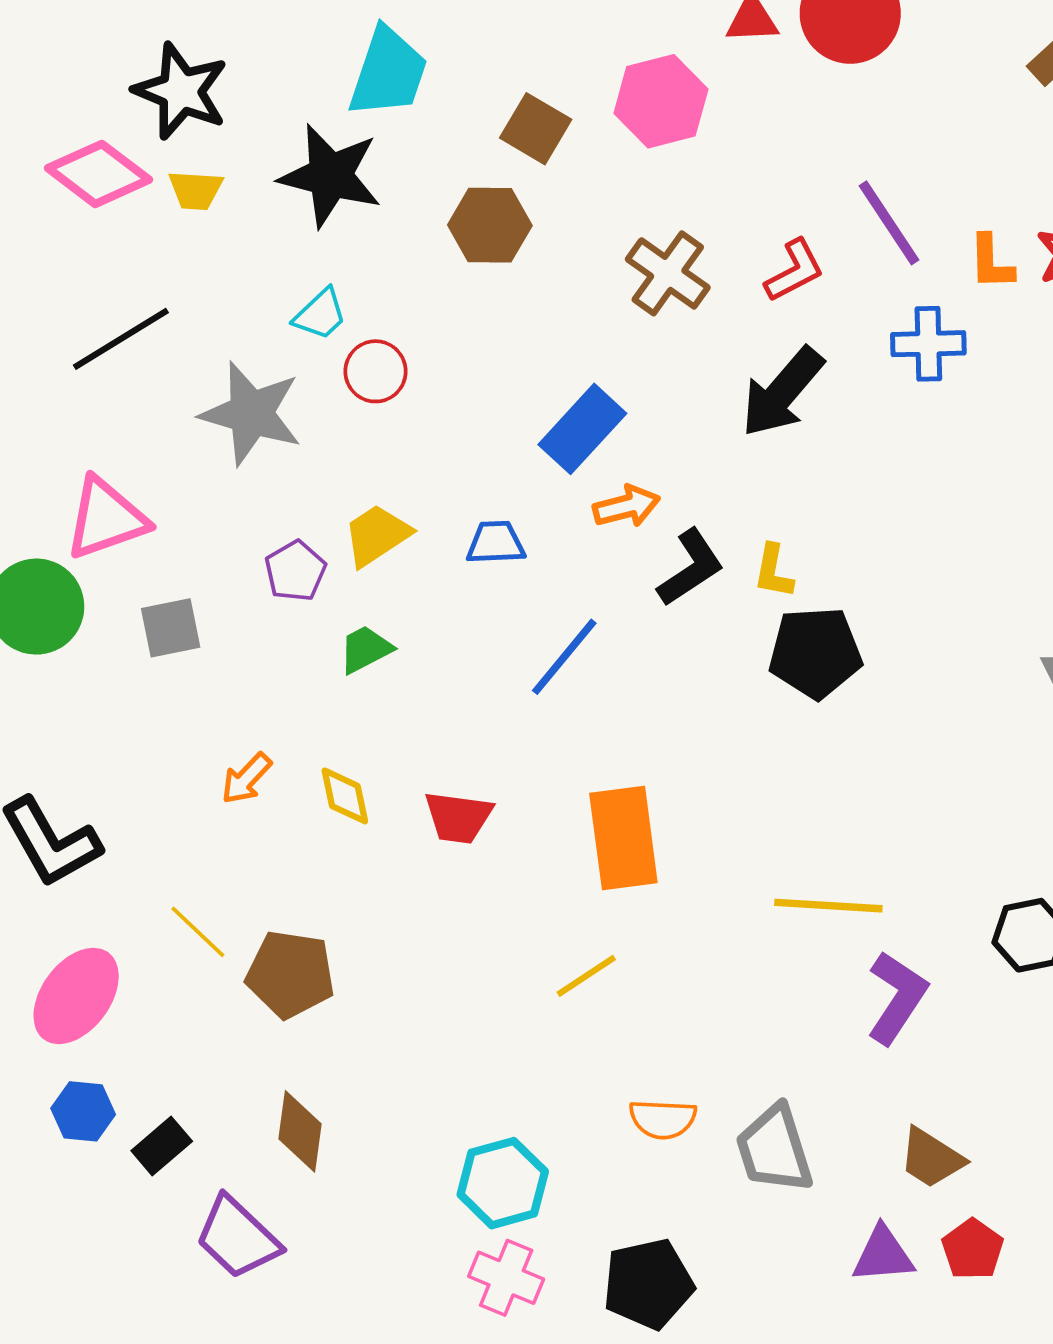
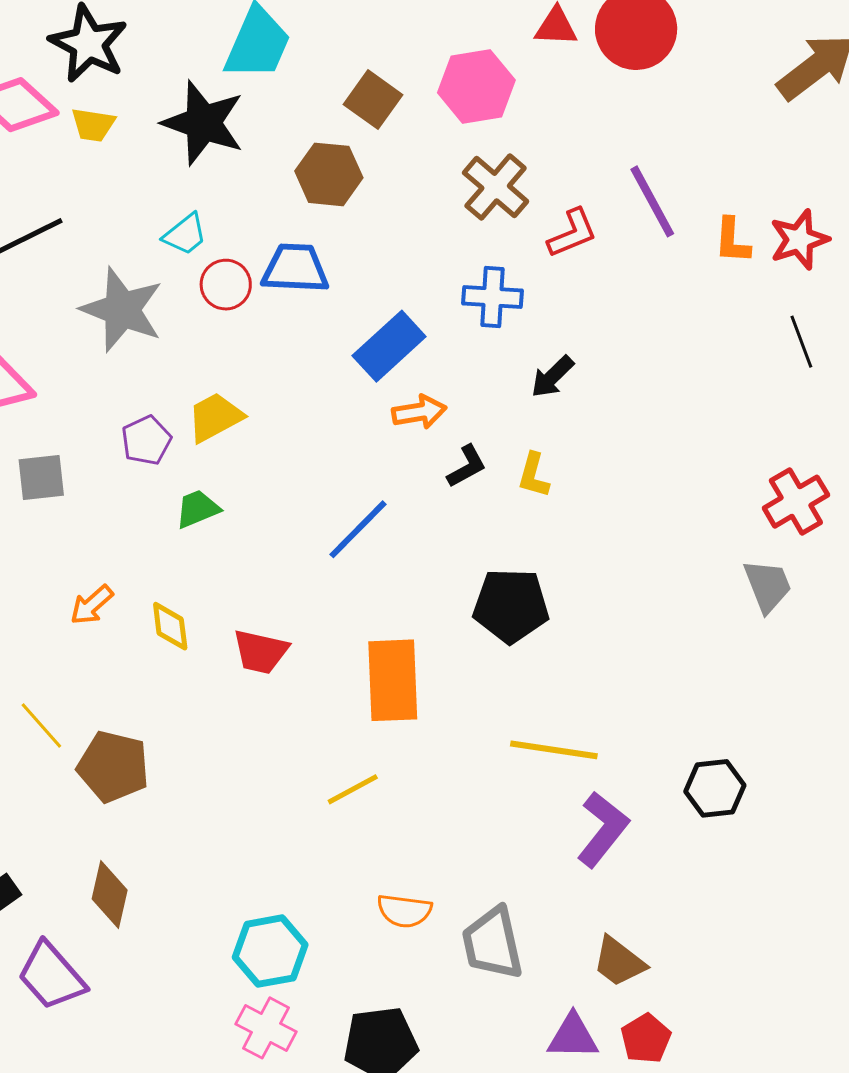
brown cross: (668, 273) -> (496, 187), moved
blue cross: (928, 344) -> (493, 297), moved
black arrow: (782, 392) -> (552, 377), moved, size x0.6
blue trapezoid: (496, 543) -> (295, 268), moved, size x1.4
black L-shape: (691, 568) -> (467, 466), size x0.7
black pentagon: (815, 653) -> (511, 606), moved

